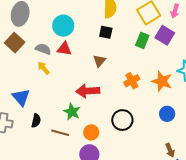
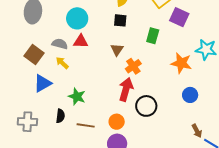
green rectangle: (142, 40) -> (153, 36), moved
brown square: (15, 43) -> (34, 54), moved
orange cross: (132, 81) -> (133, 66), moved
red arrow: (88, 91) -> (126, 89), moved, turned 115
blue triangle: (21, 97) -> (43, 83), moved, turned 48
green star: (72, 112) -> (77, 97), moved

